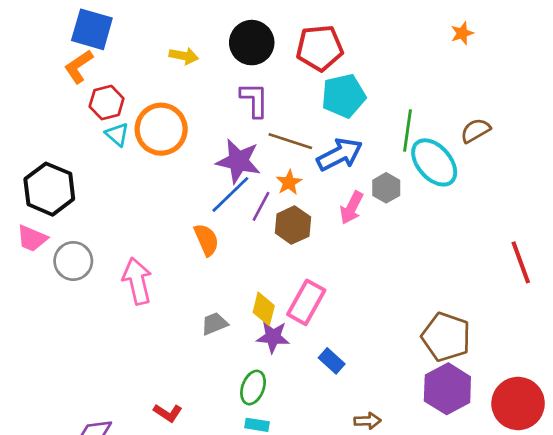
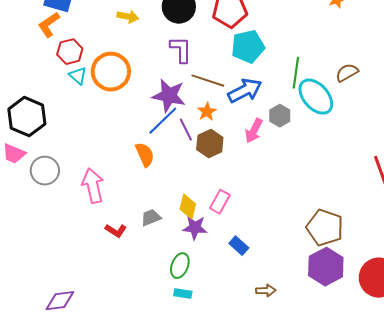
purple line: (261, 206) -> (186, 130), turned -55
pink rectangle: (306, 302) -> (220, 202), size x0.7
red L-shape: (168, 413) -> (116, 231), moved

